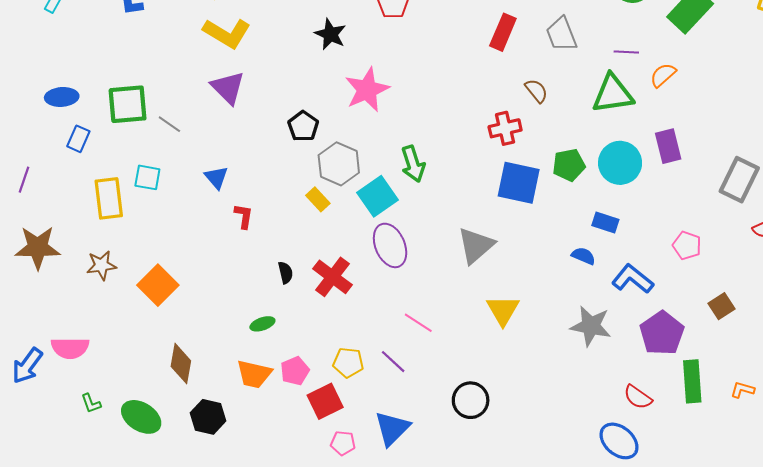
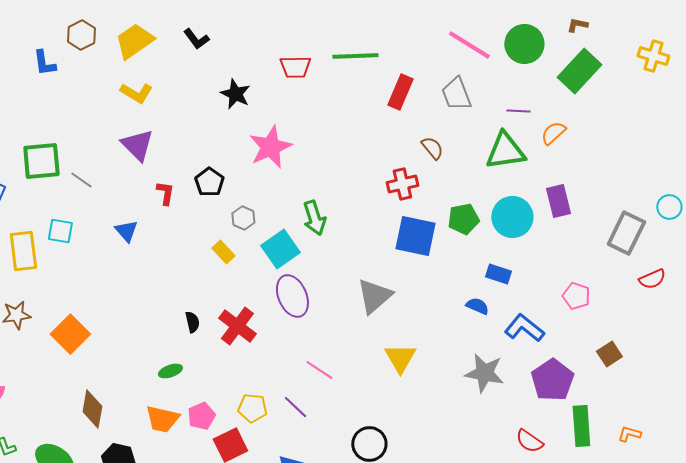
yellow L-shape: (227, 33) -> (136, 93), size x0.7
gray hexagon: (339, 164) -> (243, 218), size x0.6
red L-shape: (244, 216) -> (165, 193), moved

